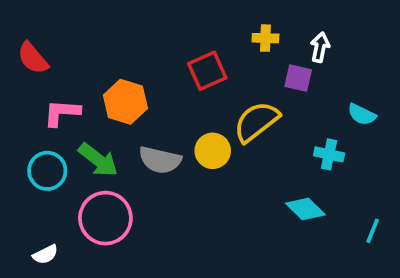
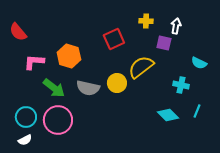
cyan circle: (47, 171) -> (26, 117), moved
cyan line: (373, 231) -> (197, 111), moved

